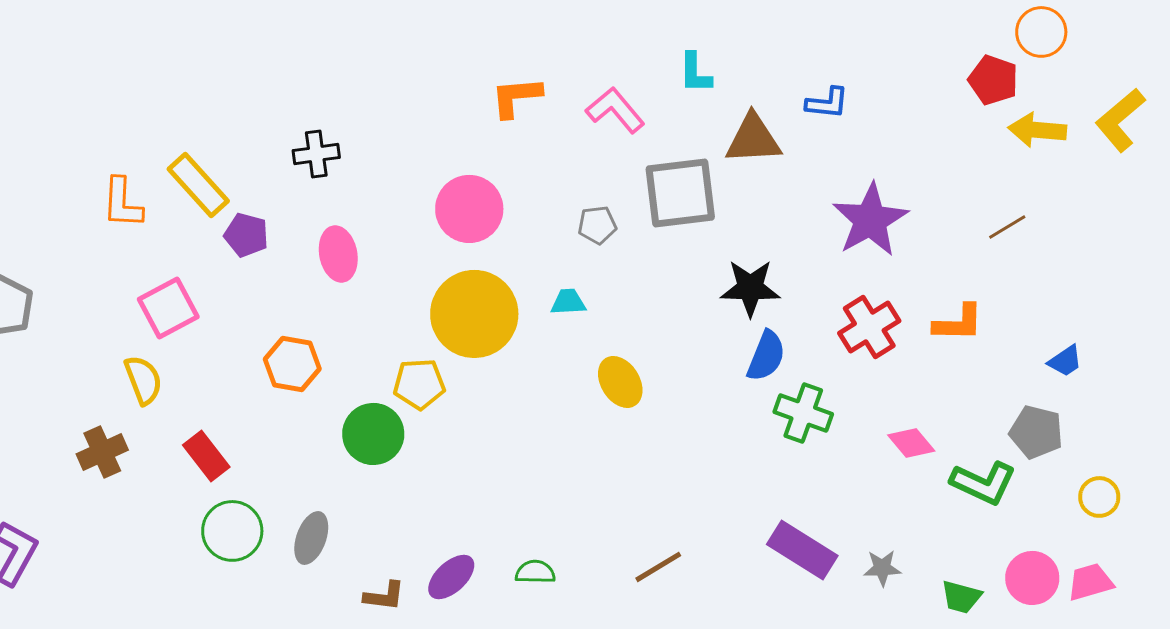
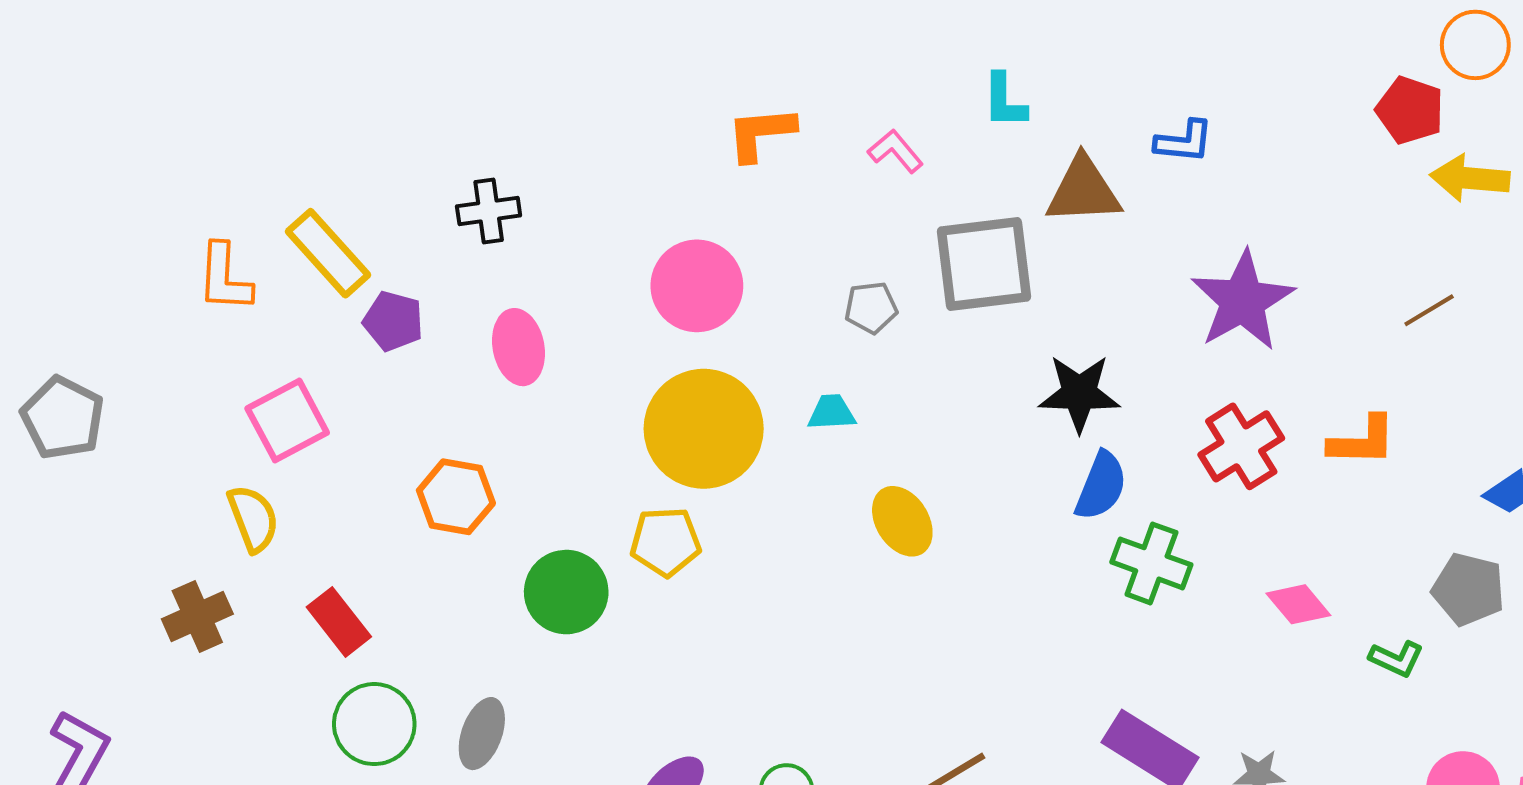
pink L-shape: (615, 110) -> (896, 151), size x0.7
yellow pentagon: (419, 384) -> (666, 542), moved
green L-shape: (983, 483) -> (1396, 659), size x0.6

